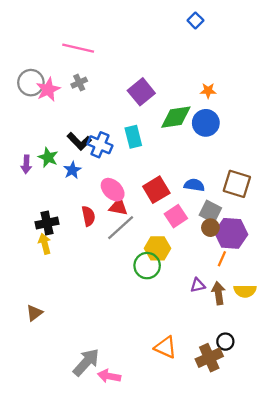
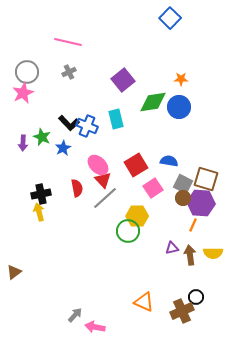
blue square: (195, 20) -> (170, 18), size x1.5
pink star: (48, 90) -> (23, 93), moved
brown square: (237, 184) -> (206, 179), moved
red triangle: (118, 207) -> (103, 180), turned 36
brown triangle: (34, 313) -> (14, 272), moved
gray arrow: (86, 362) -> (75, 315), size x0.6

